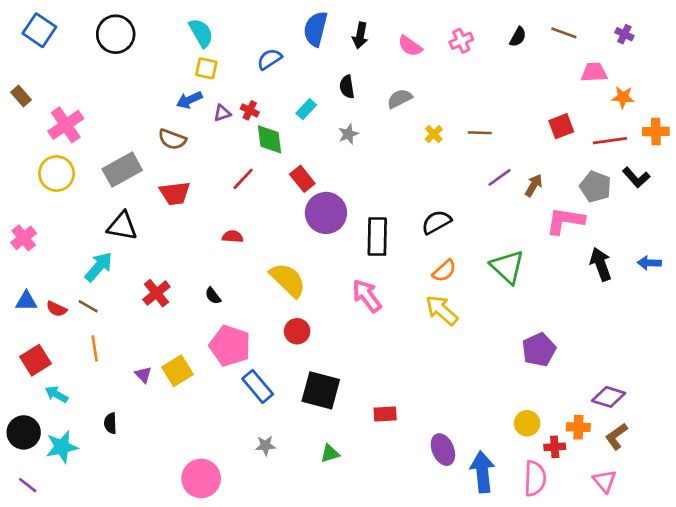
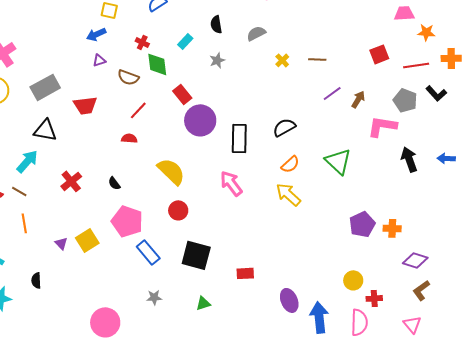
purple triangle: (222, 113) -> (99, 60), moved
brown semicircle: (172, 139) -> (128, 77), moved
red line: (243, 179) -> (138, 110), moved
orange cross: (578, 427) -> (392, 228), moved

